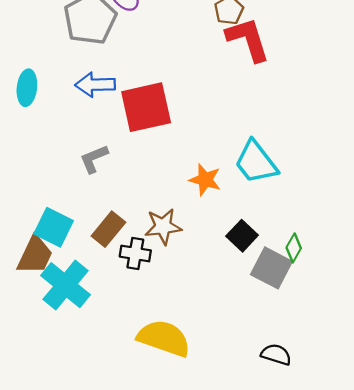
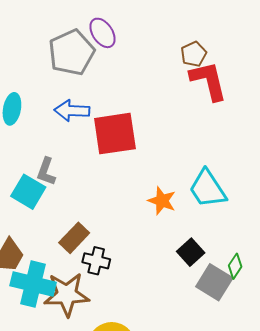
gray L-shape: (94, 159) -> (46, 171), moved, turned -52
brown star: (163, 226) -> (67, 295), moved, size x1.4
cyan square: (54, 227) -> (28, 192), moved
cyan cross: (65, 285) -> (33, 284), turned -30

